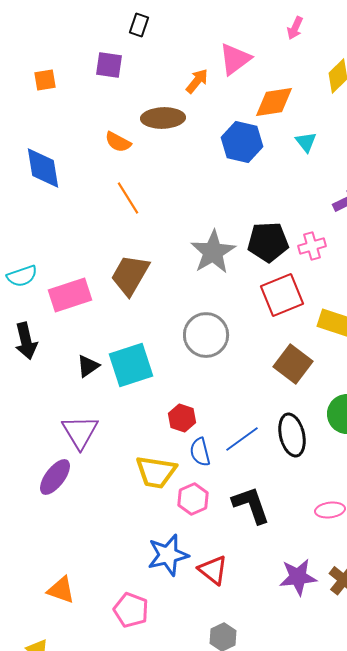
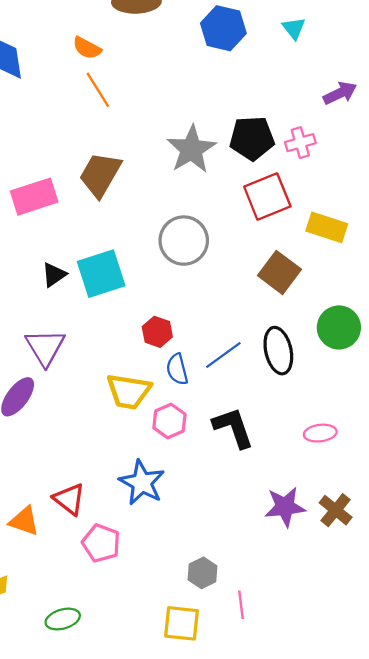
orange semicircle: (118, 142) -> (87, 48), moved
blue star: (168, 555) -> (142, 483), turned -30
red triangle: (213, 570) -> (69, 499), moved

